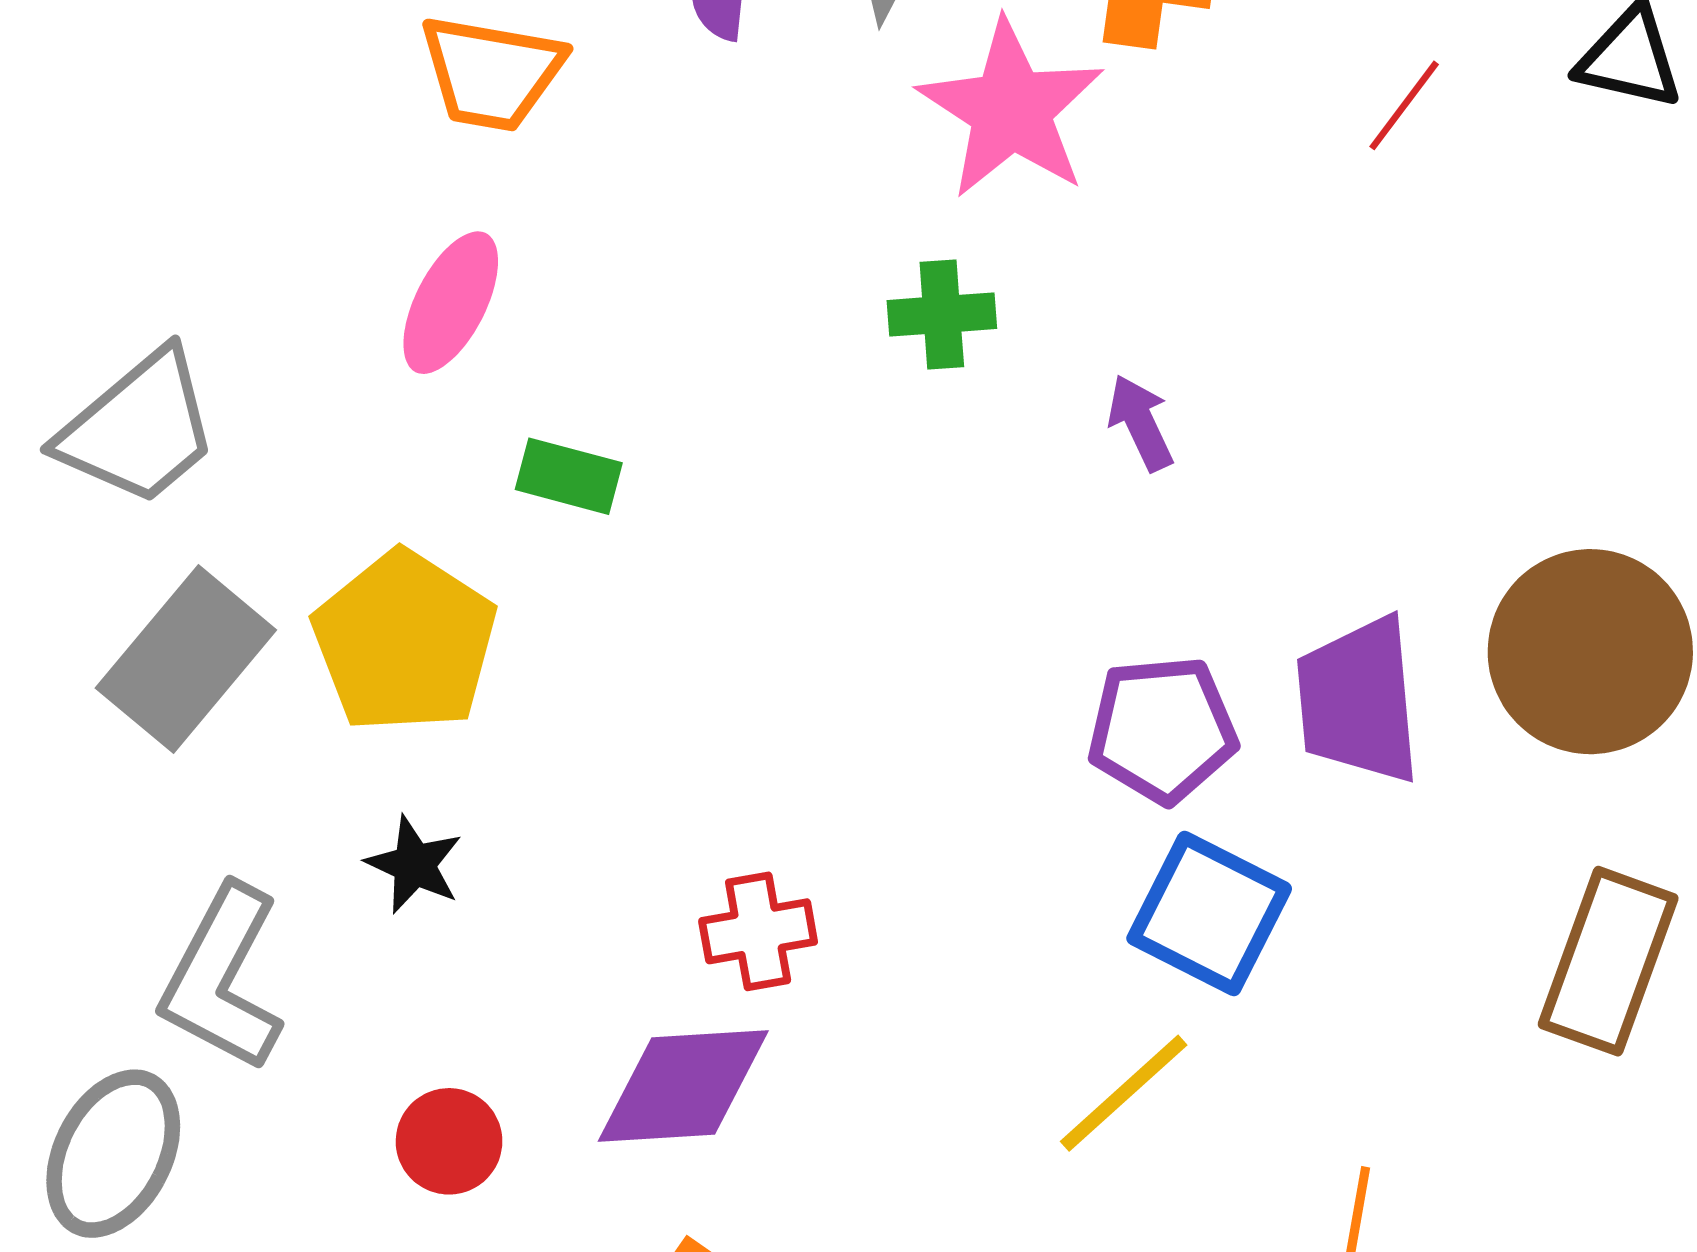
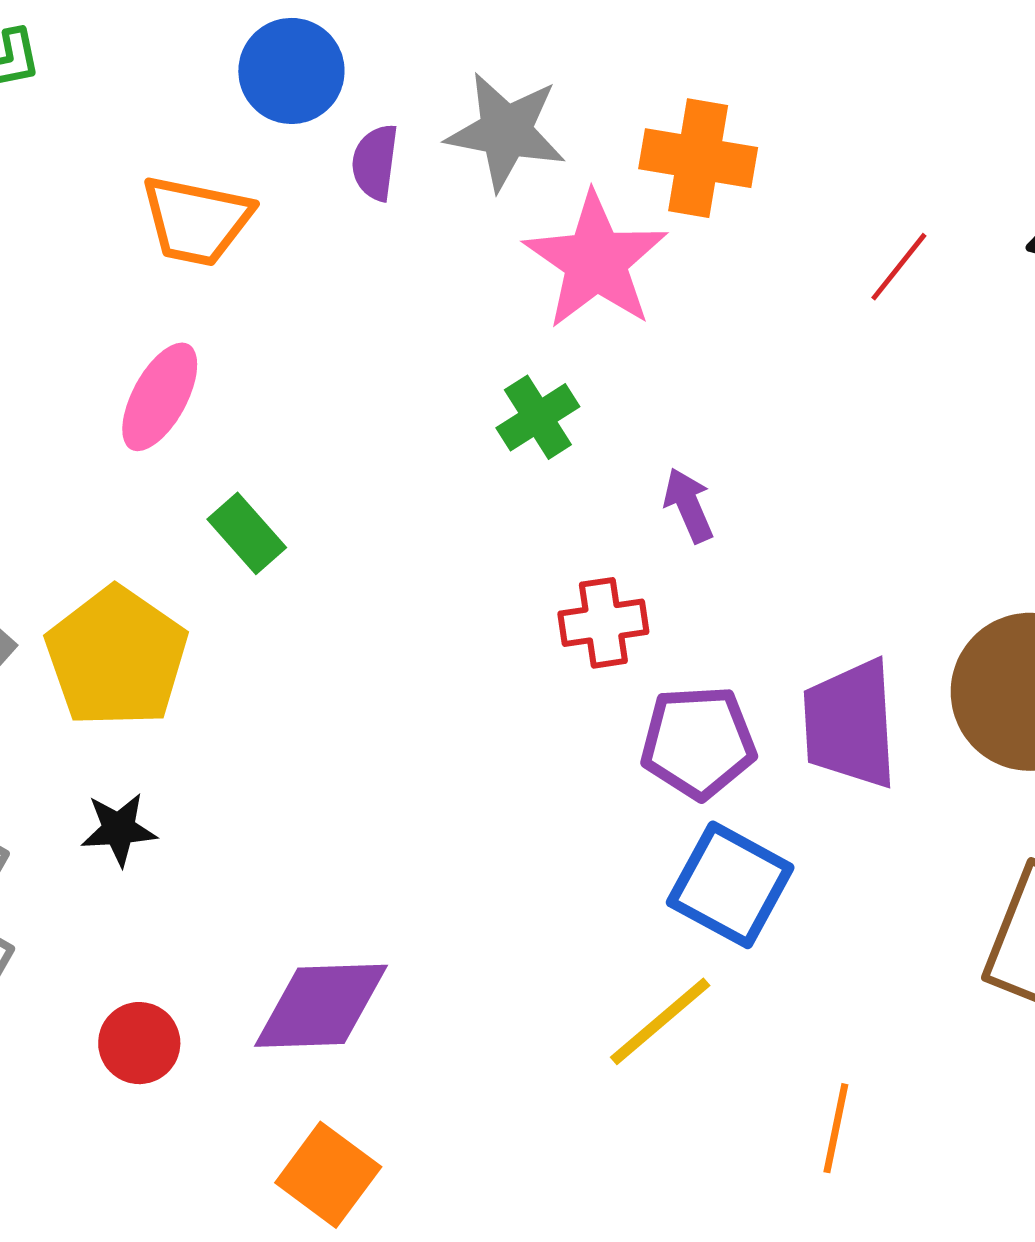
green cross: (942, 314) -> (538, 417), turned -30
green rectangle: (569, 476) -> (247, 533), turned 32
black star: (414, 865) -> (119, 829), turned -30
red cross: (758, 931) -> (603, 623), moved

